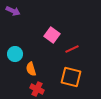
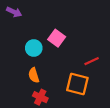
red line: (72, 49) -> (92, 61), moved
cyan circle: (15, 54) -> (34, 48), moved

